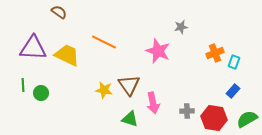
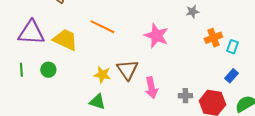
gray star: (181, 27) -> (192, 12), moved
green circle: (41, 93) -> (48, 70), moved
green triangle: (130, 119) -> (97, 102), moved

